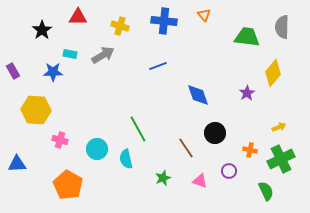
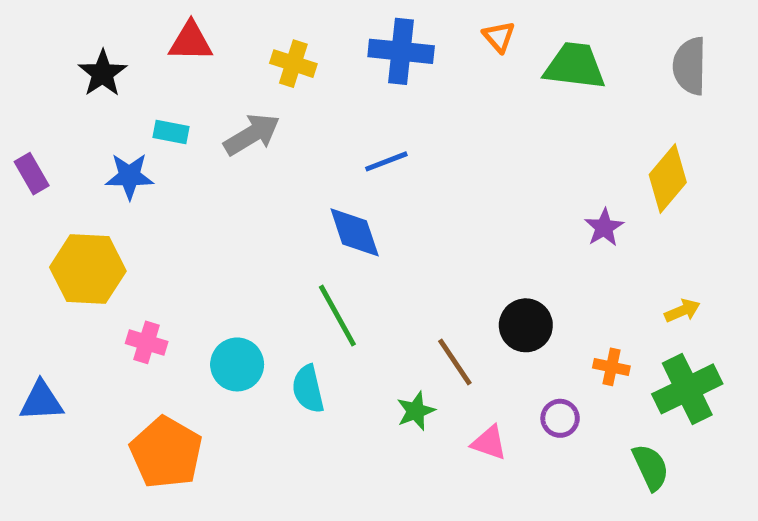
green trapezoid: (247, 37) -> (575, 66), moved
blue diamond: (198, 95) -> (355, 232), moved
green star: (163, 178) -> (416, 411), moved

